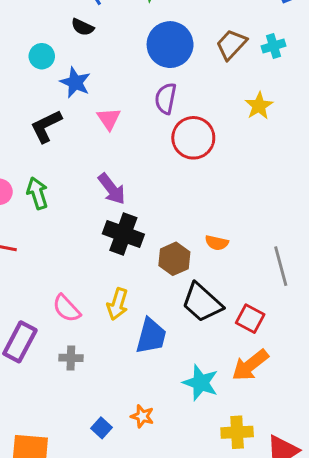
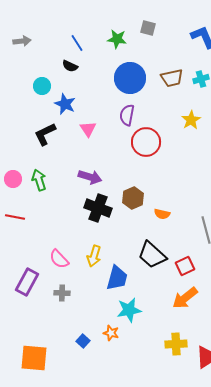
brown trapezoid: (231, 45) -> (172, 78), turned -145
purple arrow: (112, 189) -> (90, 177), turned -35
brown hexagon: (174, 259) -> (133, 198), moved
red square: (250, 319) -> (185, 266), turned 36
cyan star: (201, 383) -> (129, 310), moved, turned -30

